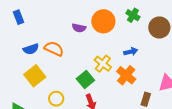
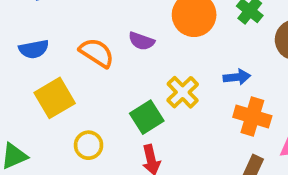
purple semicircle: (79, 28) -> (141, 41), moved
blue semicircle: (31, 49) -> (34, 49), moved
orange cross: (126, 75) -> (252, 116), moved, turned -30

